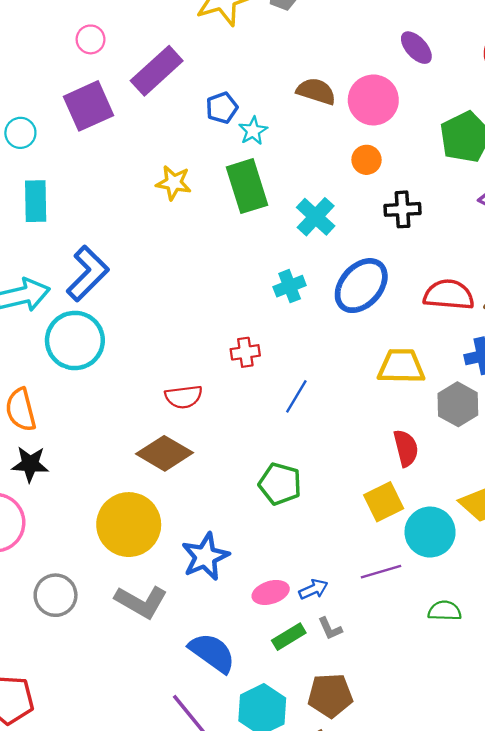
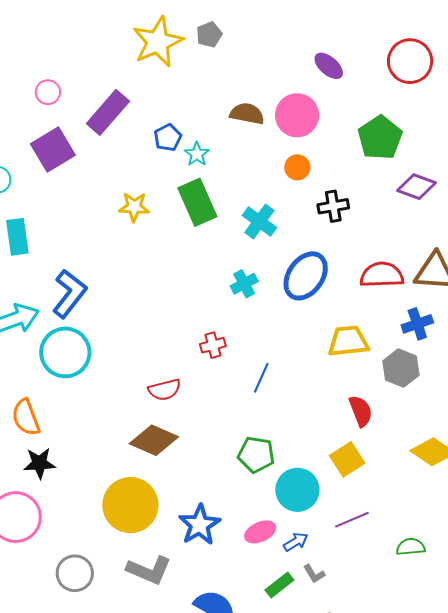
cyan circle: (430, 532) -> (297, 490), moved
pink ellipse: (271, 592) -> (260, 532), moved

